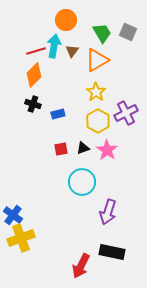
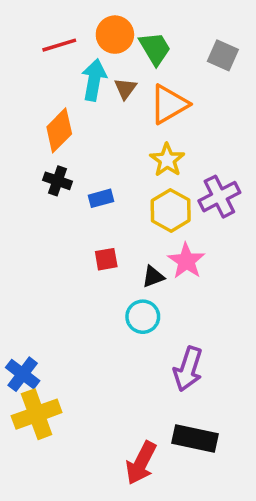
green trapezoid: (102, 33) -> (155, 49), moved
red line: (36, 51) -> (59, 45), moved
black triangle: (83, 148) -> (153, 277), moved
cyan circle: (82, 182) -> (143, 317), size x0.7

